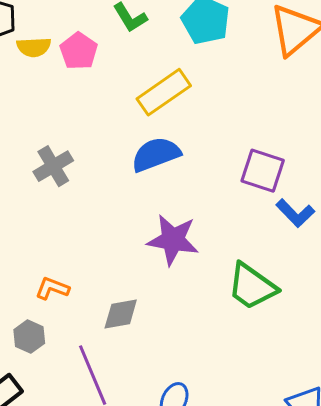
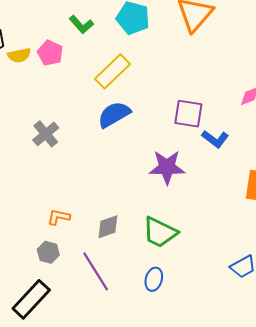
purple star: (173, 240) -> (167, 167), moved
green trapezoid: (252, 286) -> (160, 232), moved

